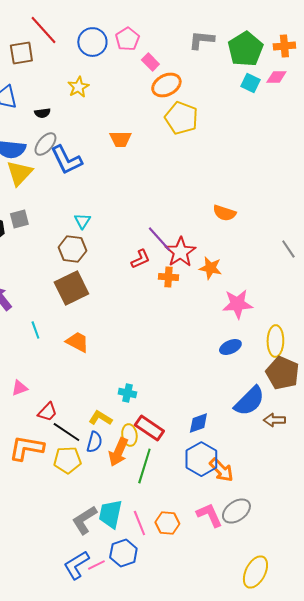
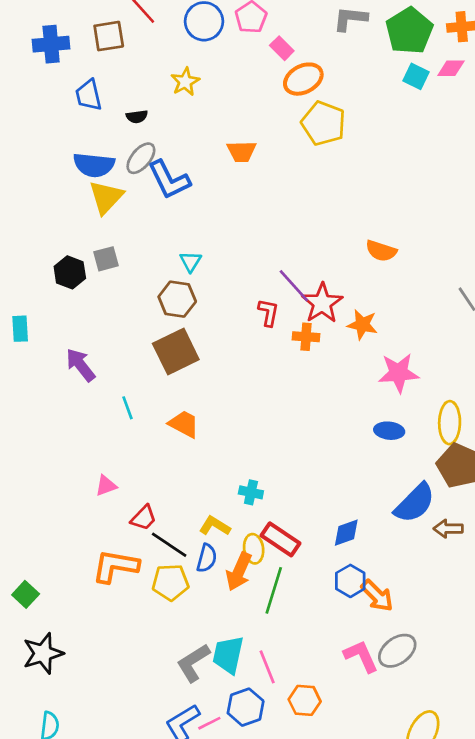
red L-shape: (140, 259) -> (268, 313), turned -55
blue ellipse: (230, 347) -> (389, 431), turned 30
blue hexagon: (201, 459) -> (350, 581), size x0.7
orange hexagon: (167, 523) -> (305, 700), moved

